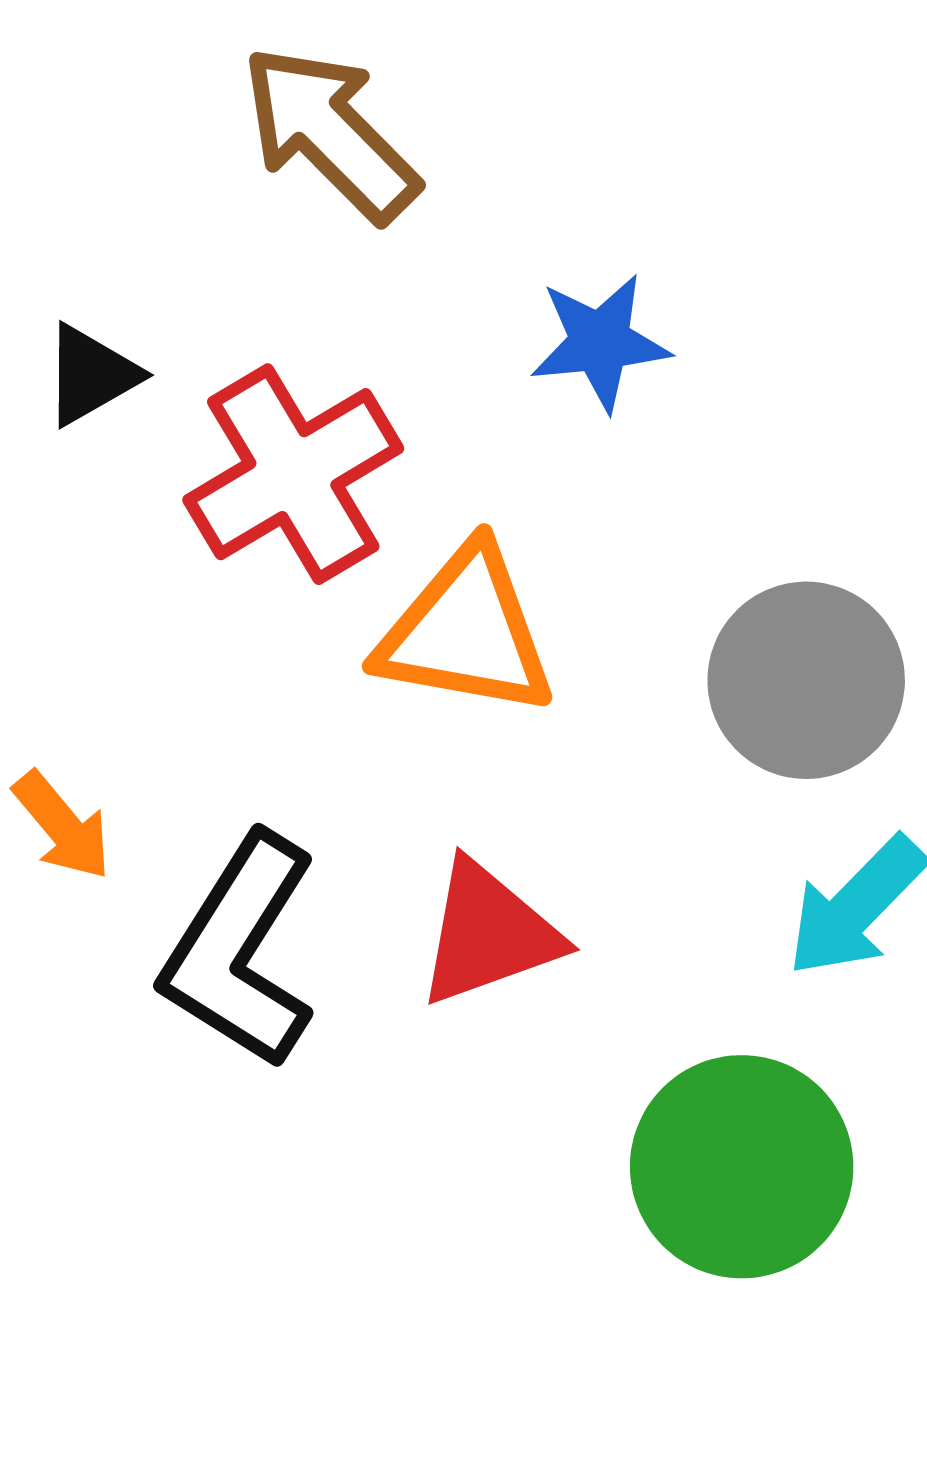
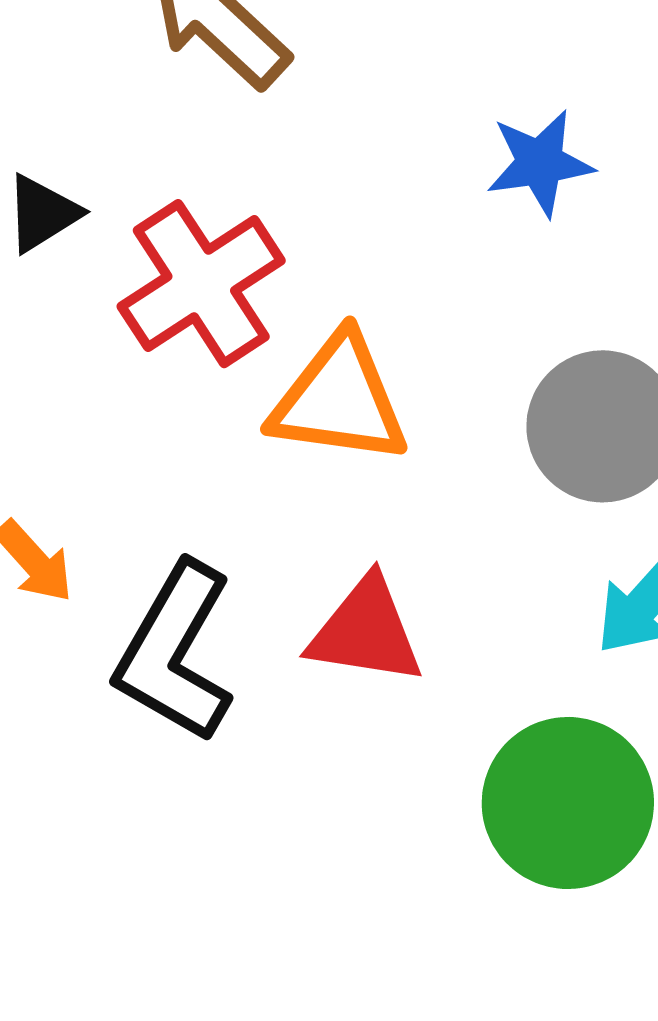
blue star: (600, 342) -> (540, 163), moved
red triangle: (489, 934) -> (366, 631), turned 31

